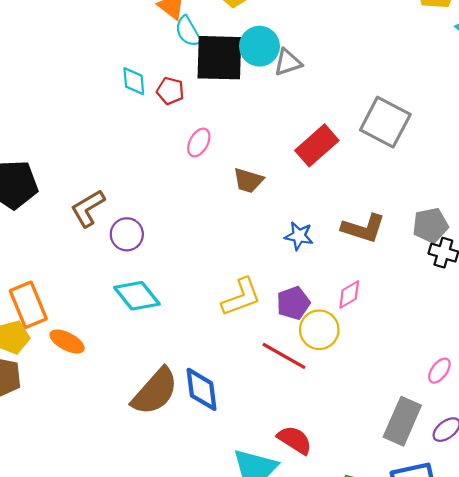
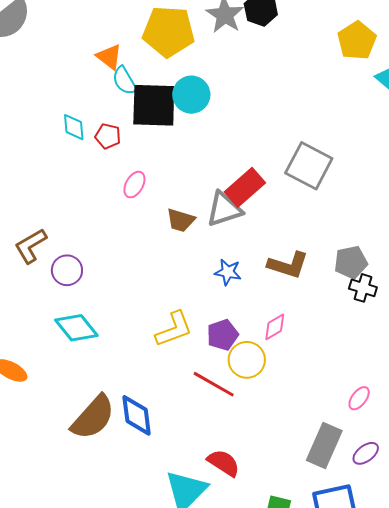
gray triangle: (288, 62) -> (224, 209), moved, size x1.4

